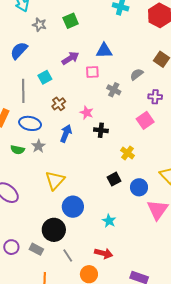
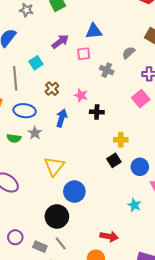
yellow cross: (128, 153) -> (121, 140), moved, turned -32
cyan star: (109, 221) -> (134, 205), moved
gray rectangle: (36, 249) -> (40, 247), moved
gray line: (68, 255) -> (61, 243), moved

